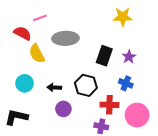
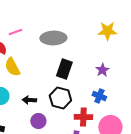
yellow star: (123, 17) -> (107, 31), moved
gray ellipse: (65, 38) -> (53, 38), moved
black rectangle: (104, 56) -> (64, 69), moved

